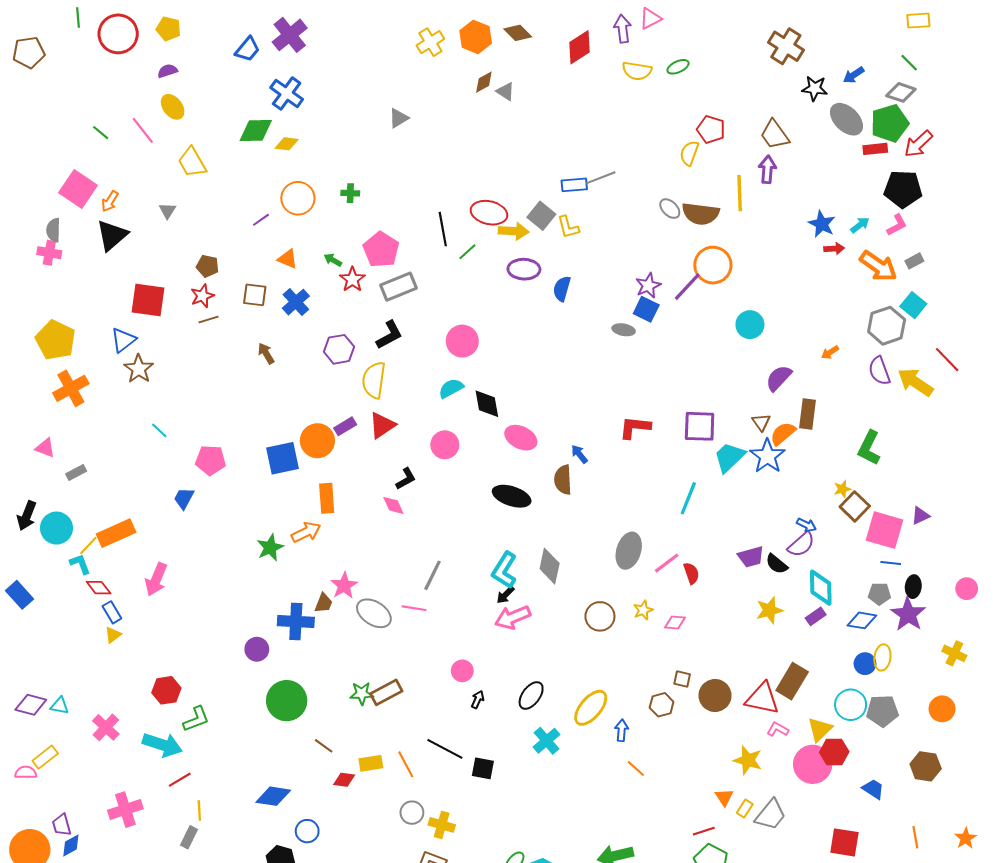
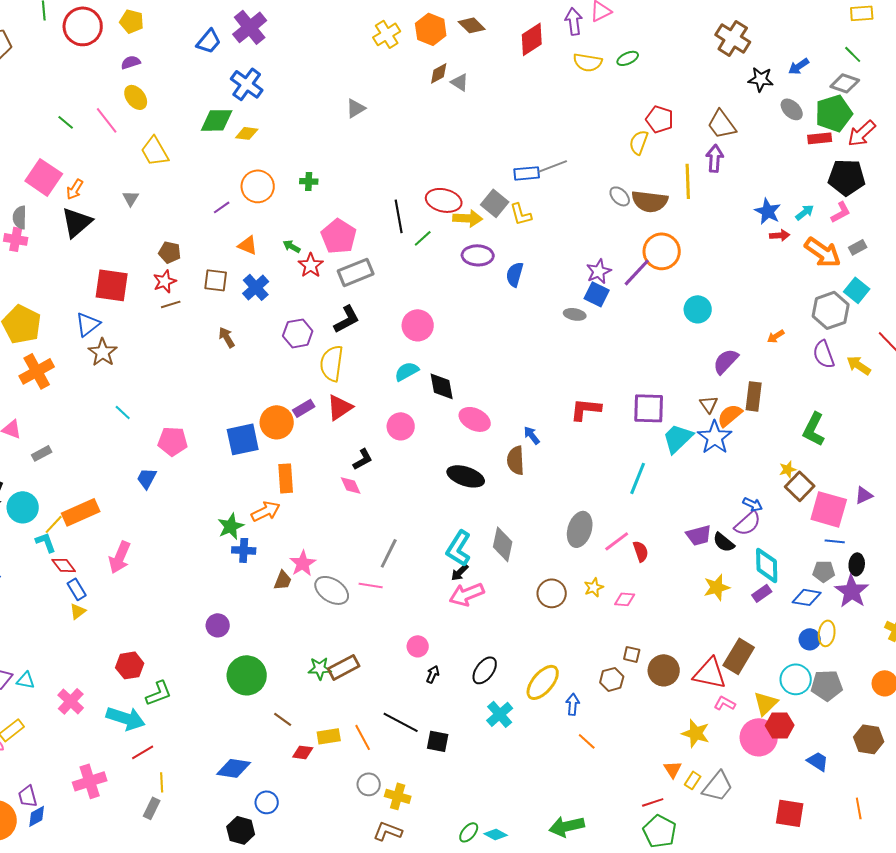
gray ellipse: (846, 119) -> (792, 109), size x0.7
yellow arrow: (915, 382) -> (859, 365), size x0.7
blue cross: (296, 622) -> (244, 550), moved, size x0.7

